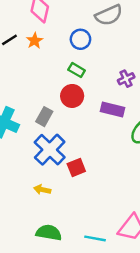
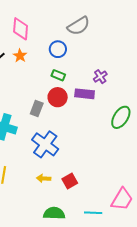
purple rectangle: (113, 110) -> (85, 94), moved
gray rectangle: (44, 117) -> (37, 108), moved
red square: (76, 168) -> (70, 181), moved

